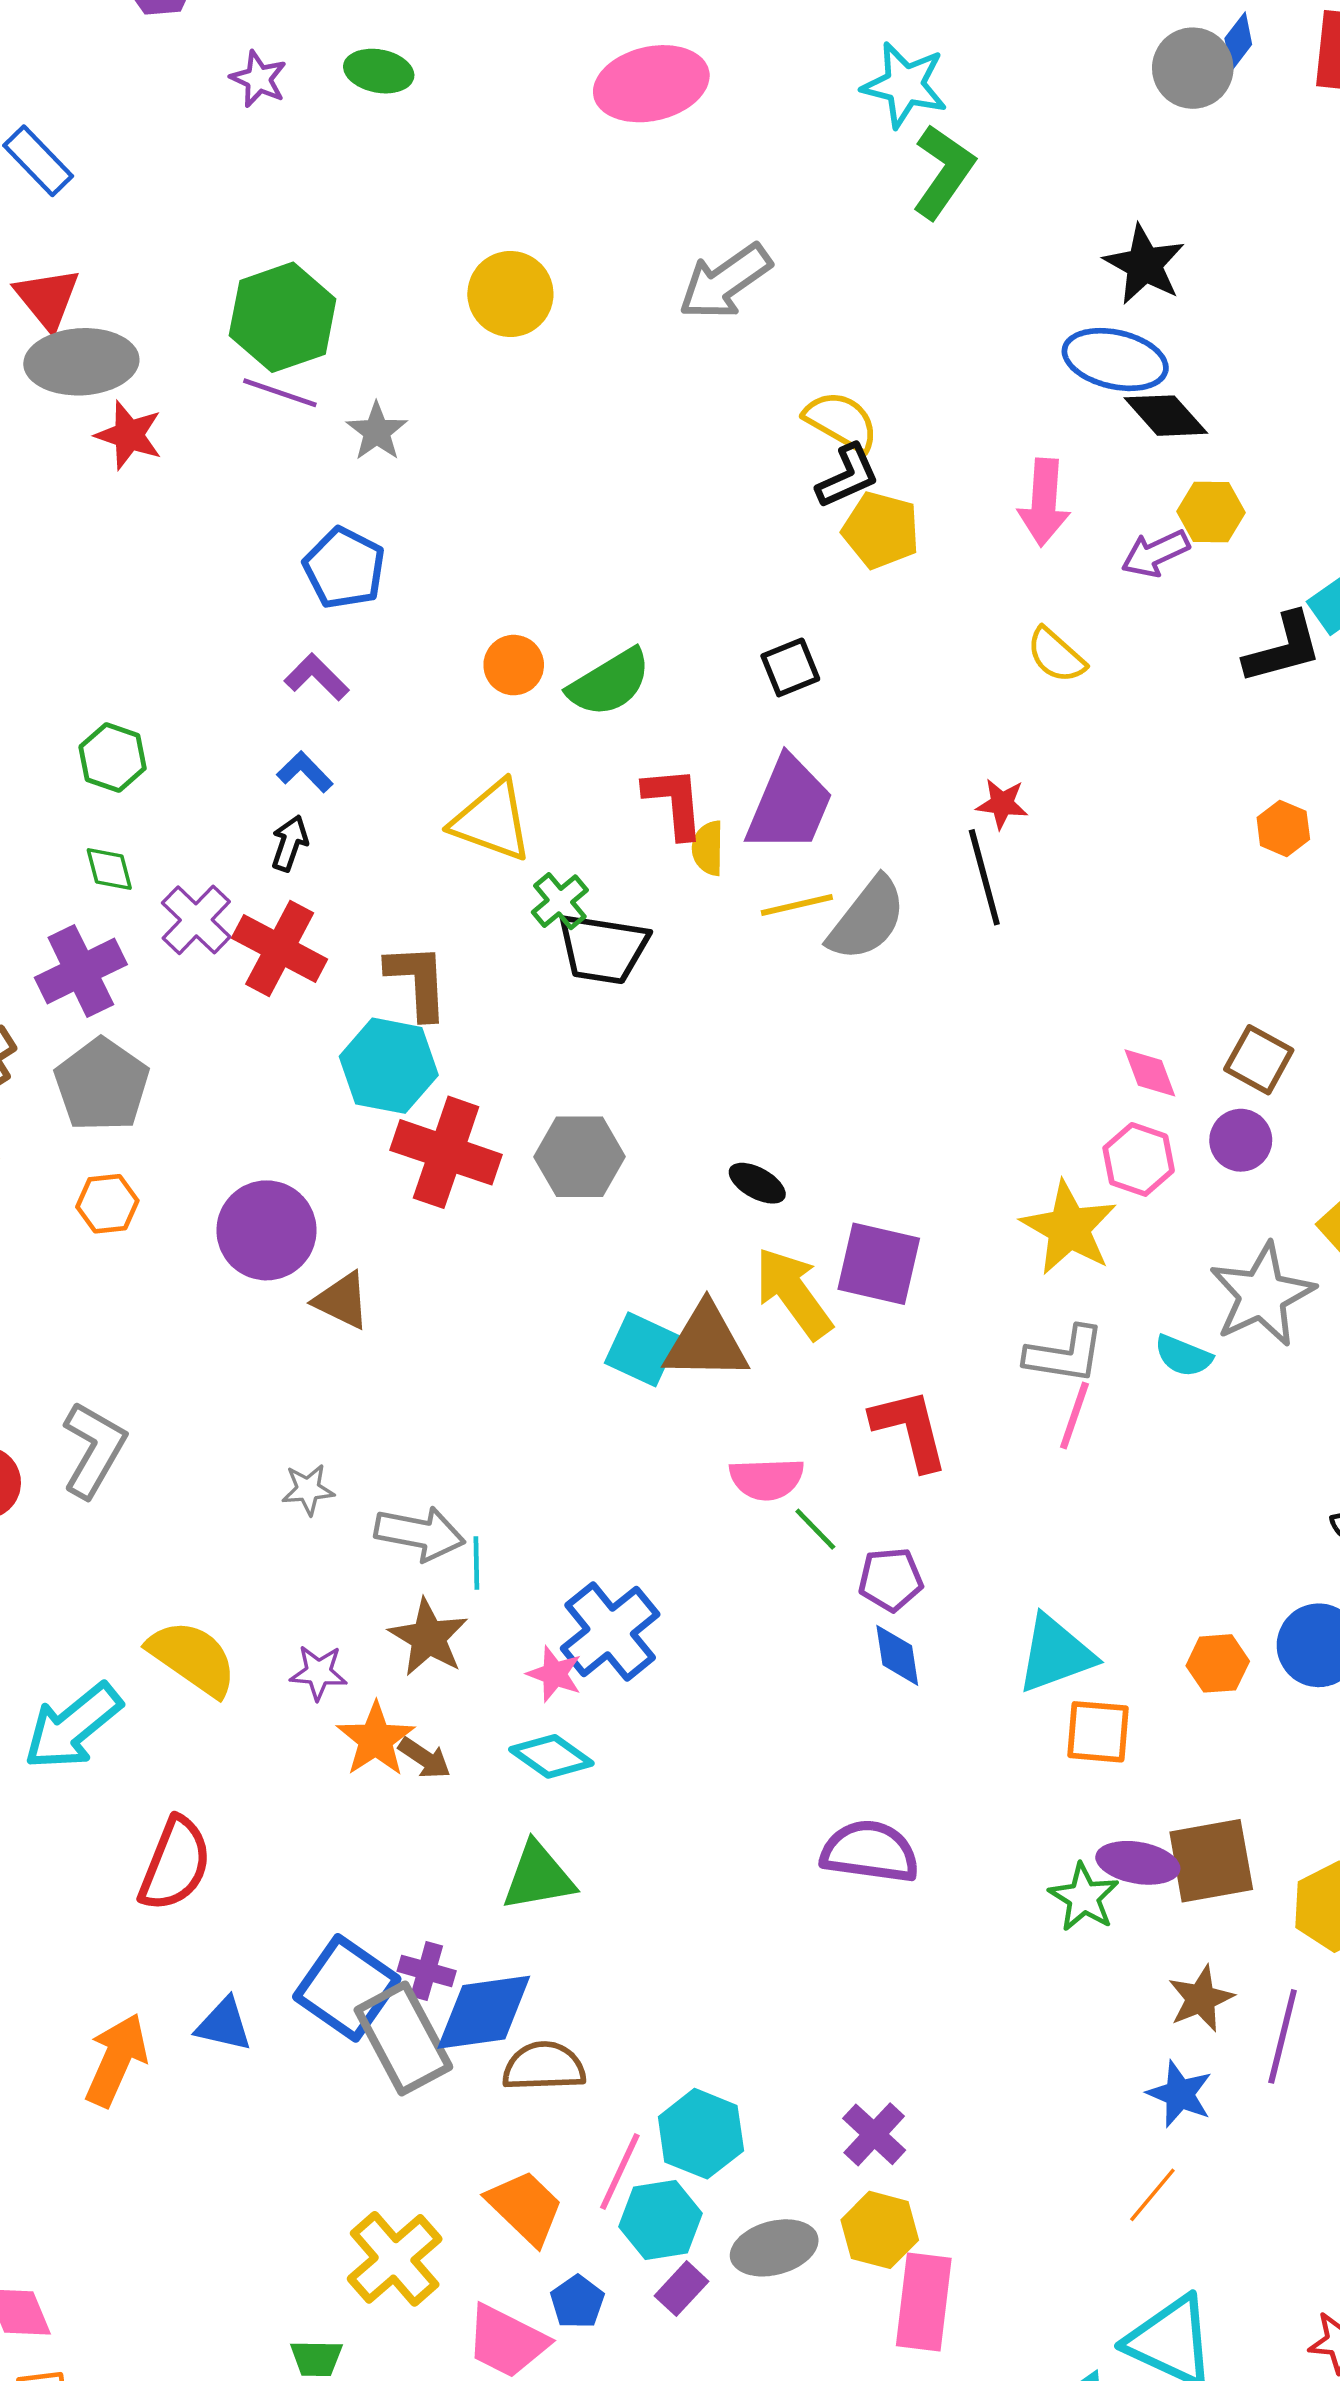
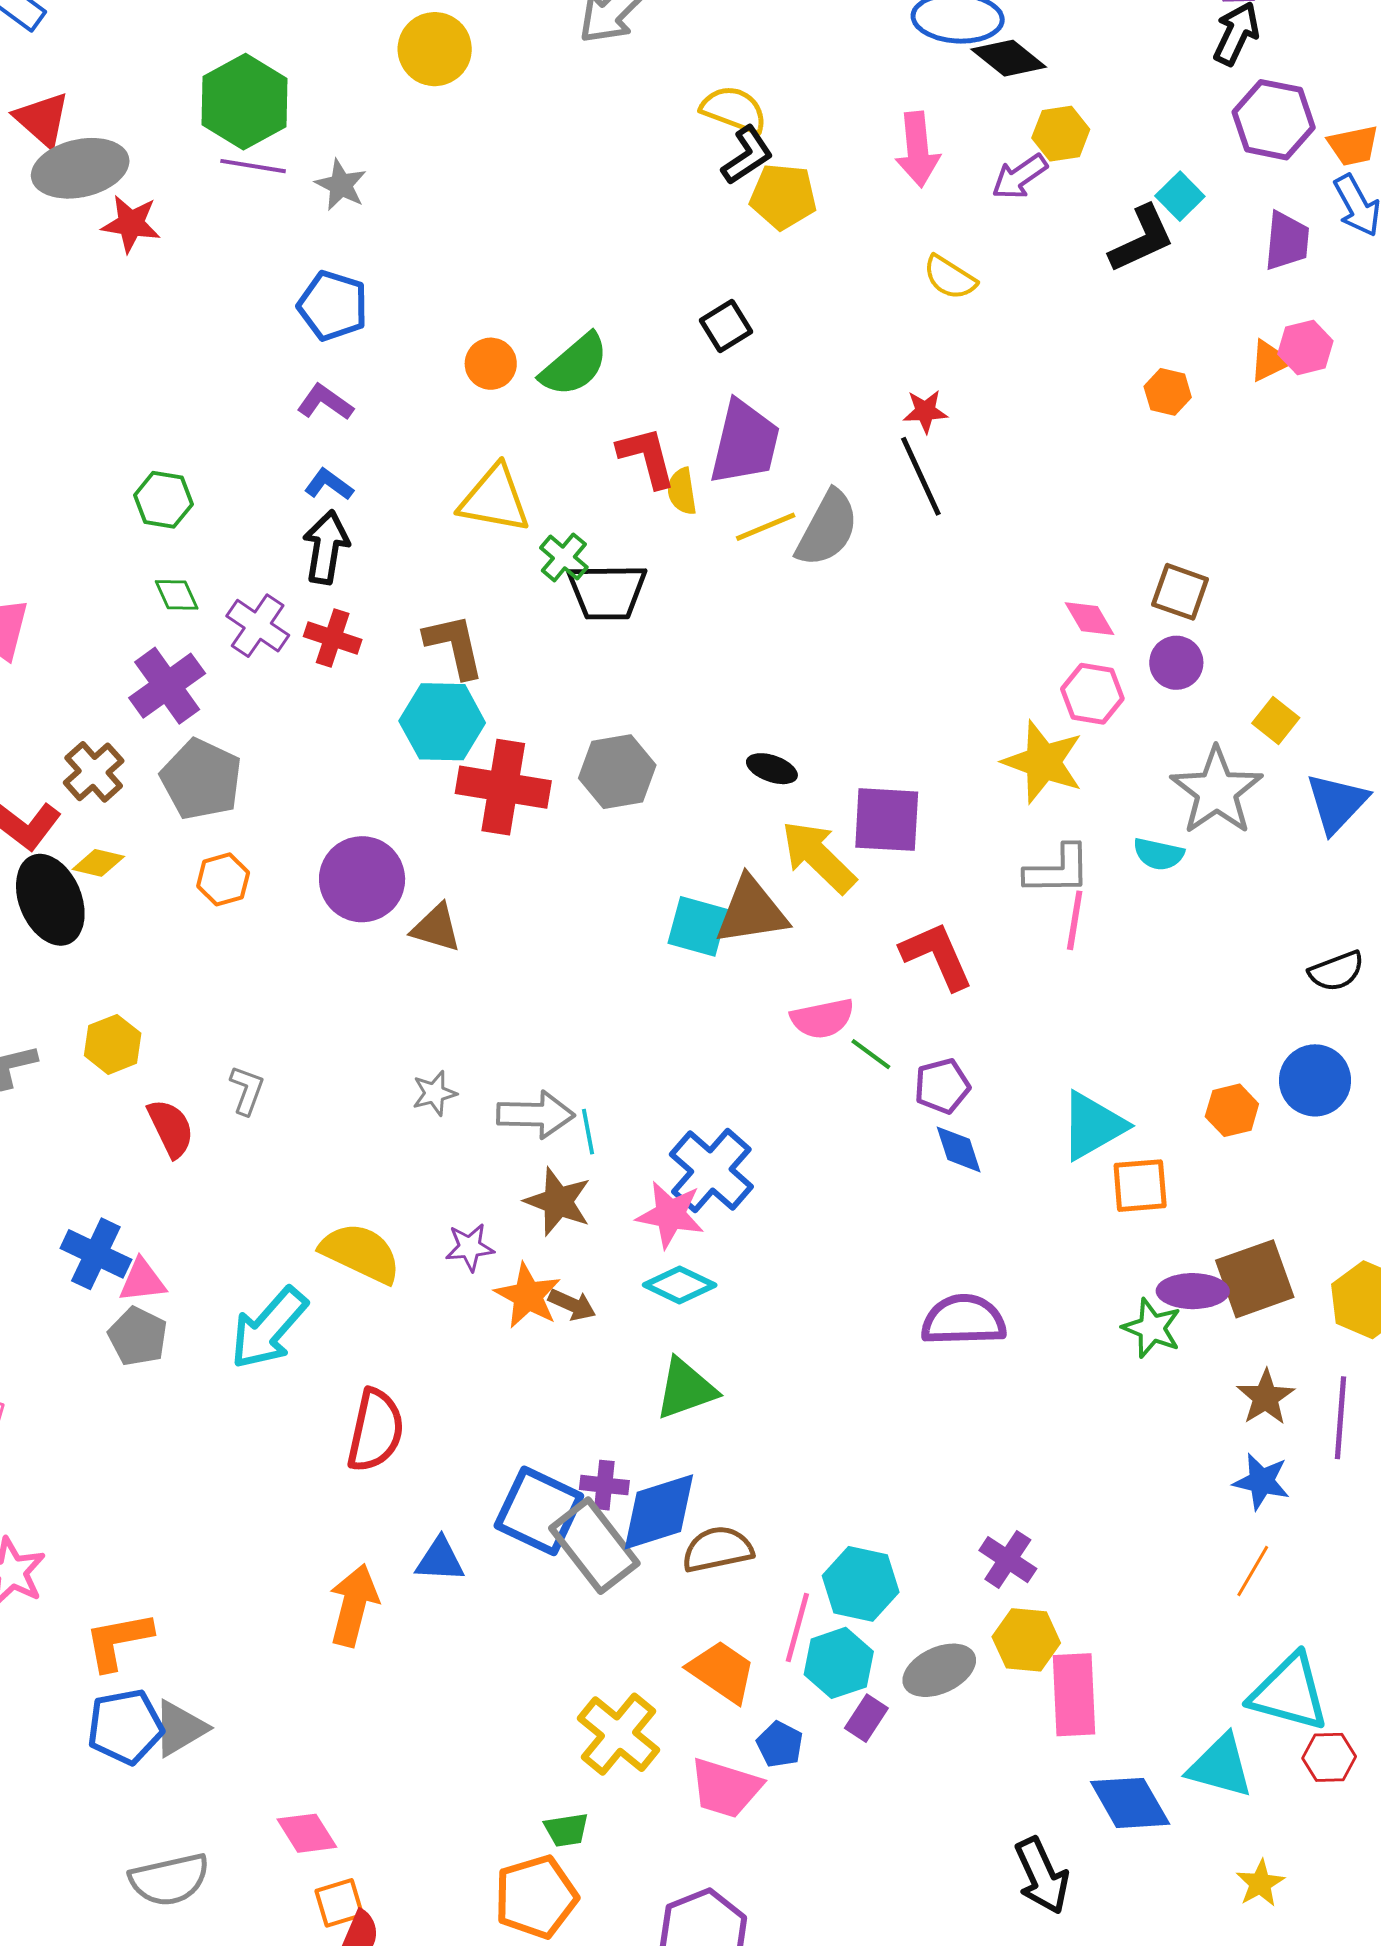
black arrow: (290, 843) -> (326, 547), size x1.5
red cross: (280, 949) -> (333, 638), size x0.7
gray L-shape: (94, 1450) -> (247, 1090), size x0.6
pink star: (554, 1674) -> (670, 1215), size x1.4

